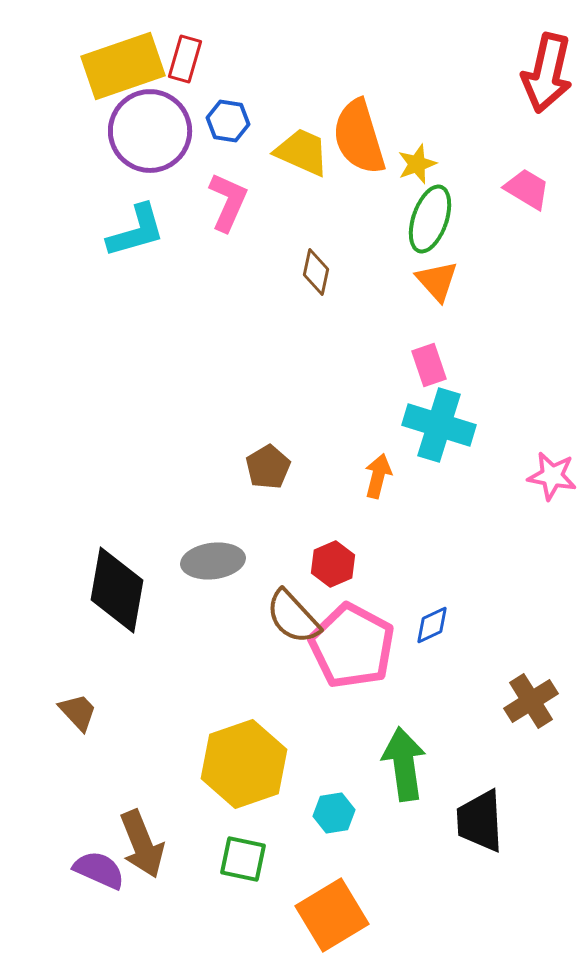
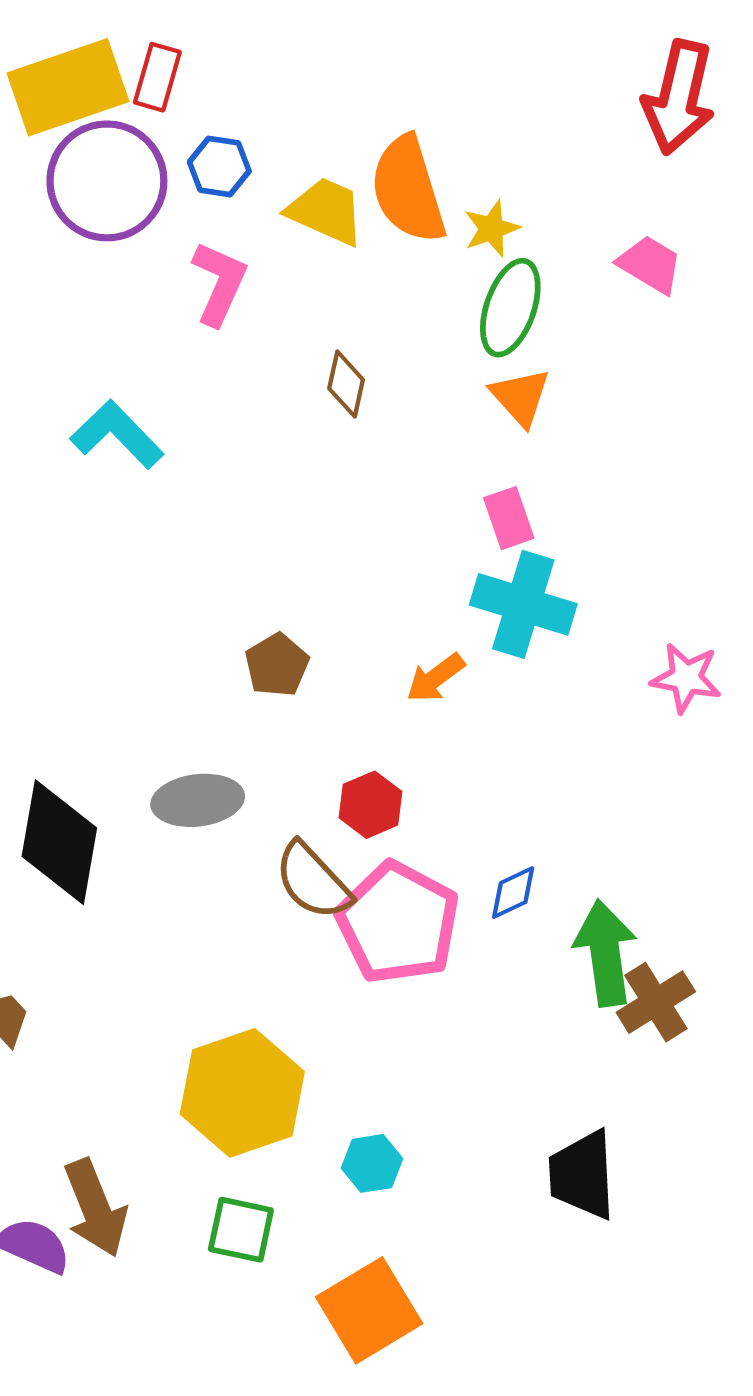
cyan L-shape: (136, 231) -> (117, 434), moved, turned -118
orange arrow: (378, 476) -> (435, 678), turned -141
green arrow: (404, 764) -> (605, 953), moved

